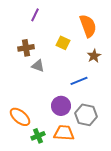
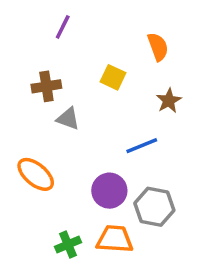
orange semicircle: (88, 26) -> (158, 47), size x0.7
orange ellipse: (20, 117) -> (36, 174), moved

